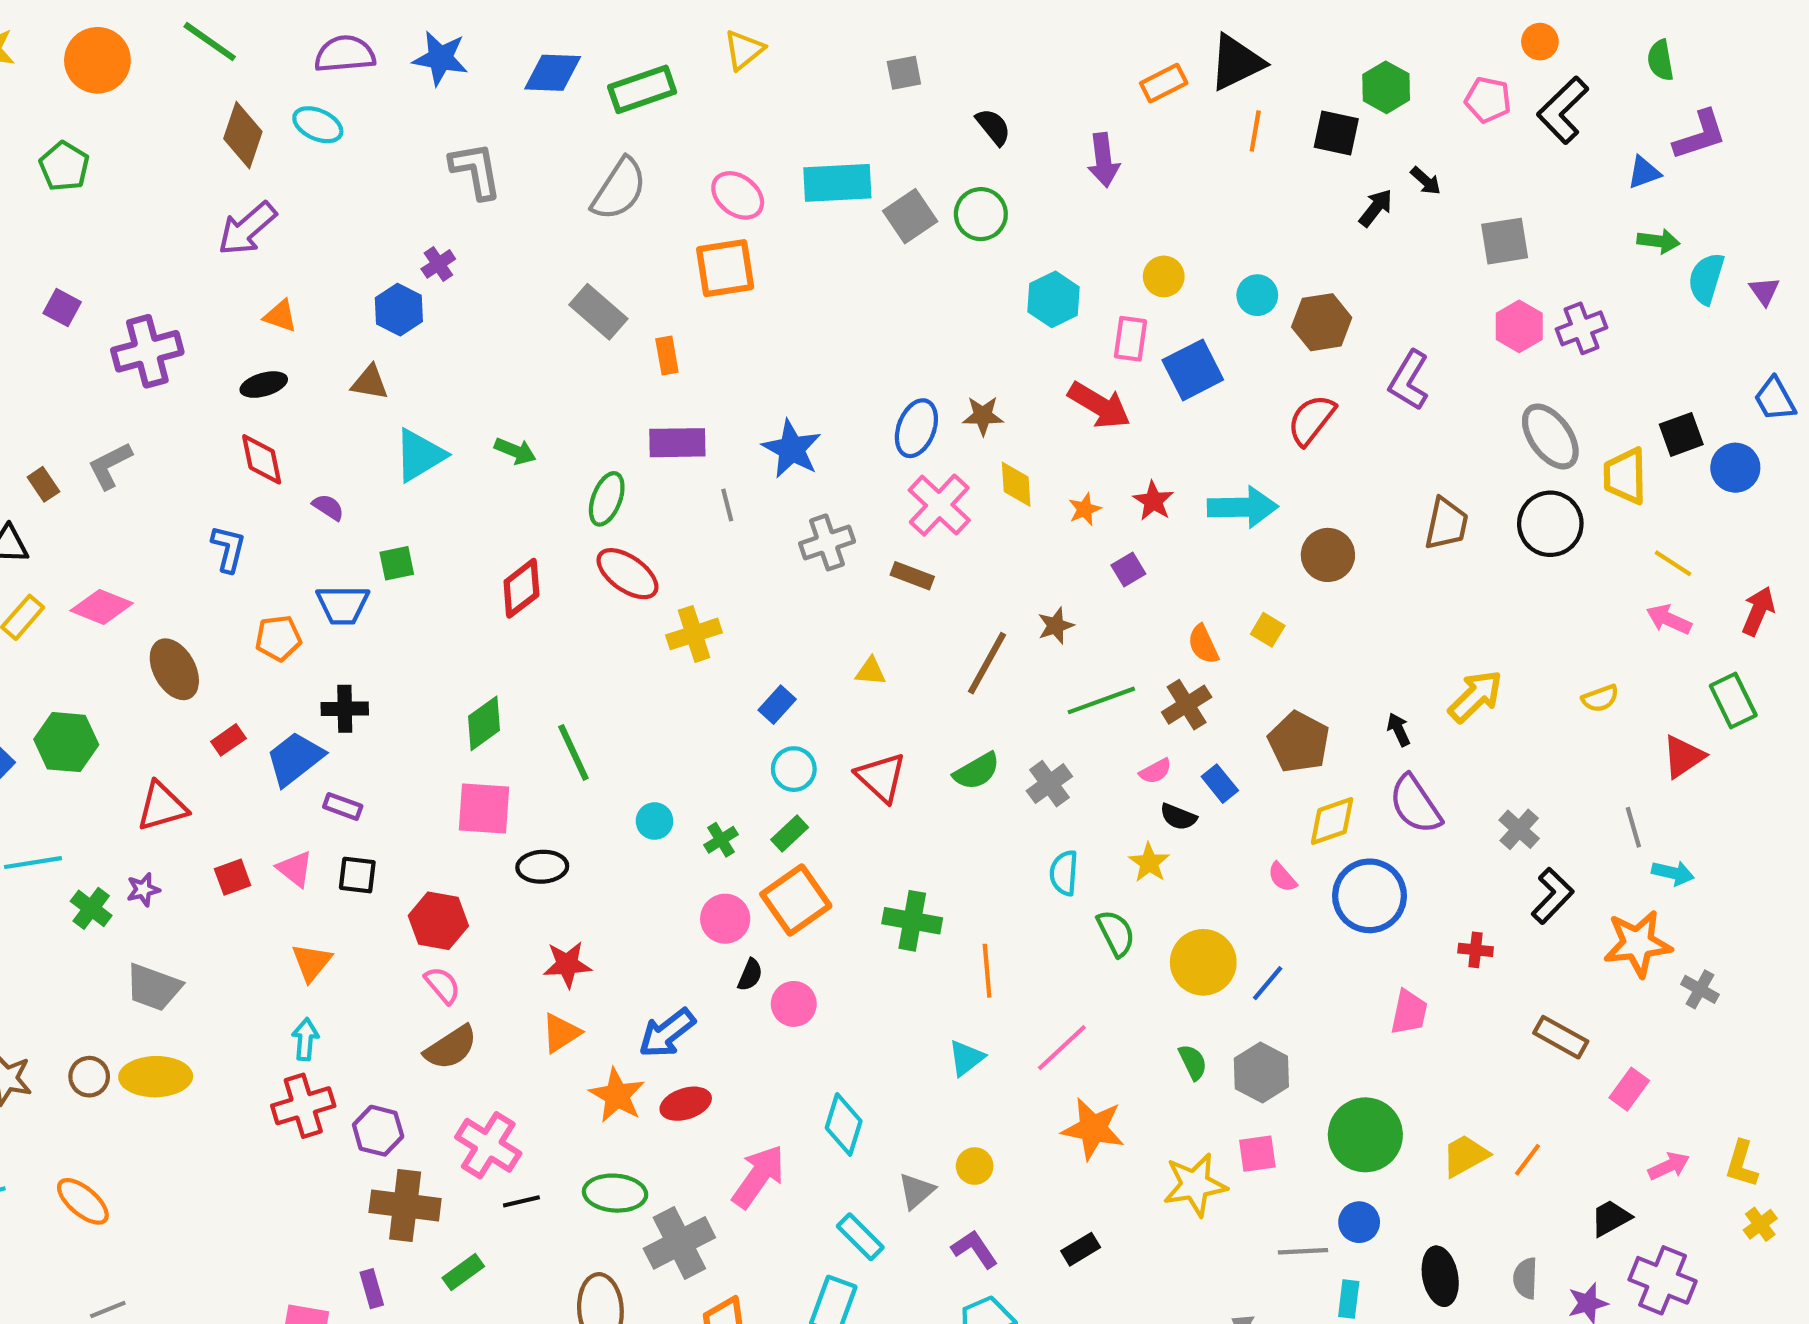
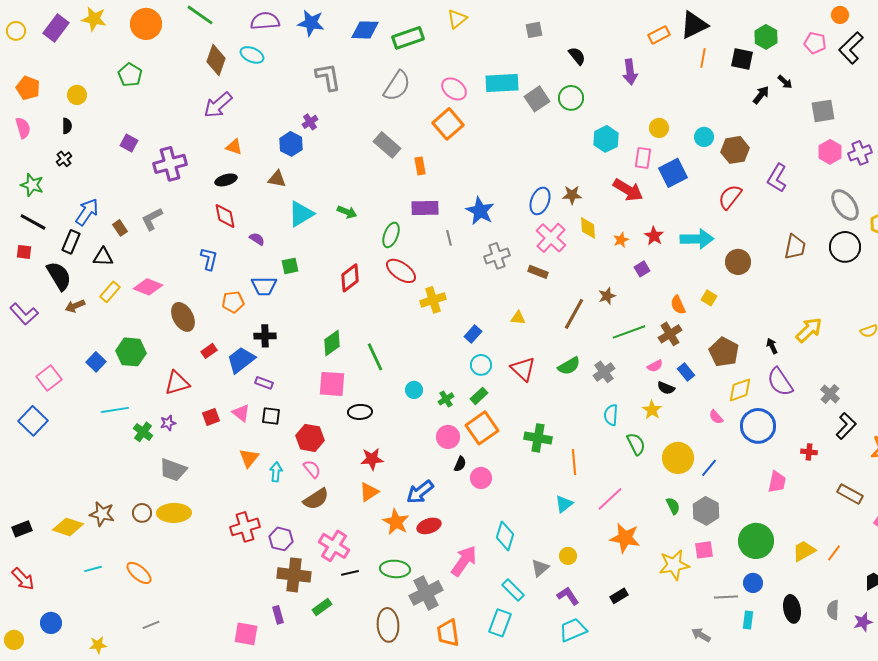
orange square: (725, 268) -> (448, 124), turned -32
cyan arrow: (305, 1039) -> (276, 472), moved

